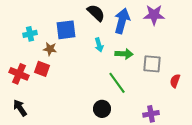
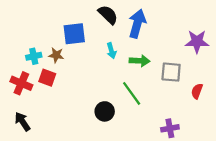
purple star: (154, 15) -> (197, 42), moved
cyan cross: (30, 34) -> (34, 56), moved
black circle: (102, 109) -> (105, 111), moved

